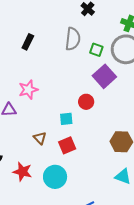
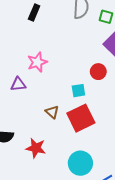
red square: (67, 145) -> (81, 118), size x1.5
cyan circle: (55, 177) -> (80, 163), moved

